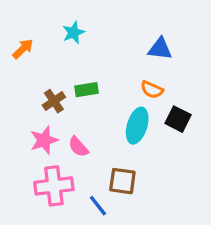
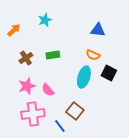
brown cross: (54, 101) -> (26, 58), moved
brown square: (122, 181) -> (75, 111), turned 30

